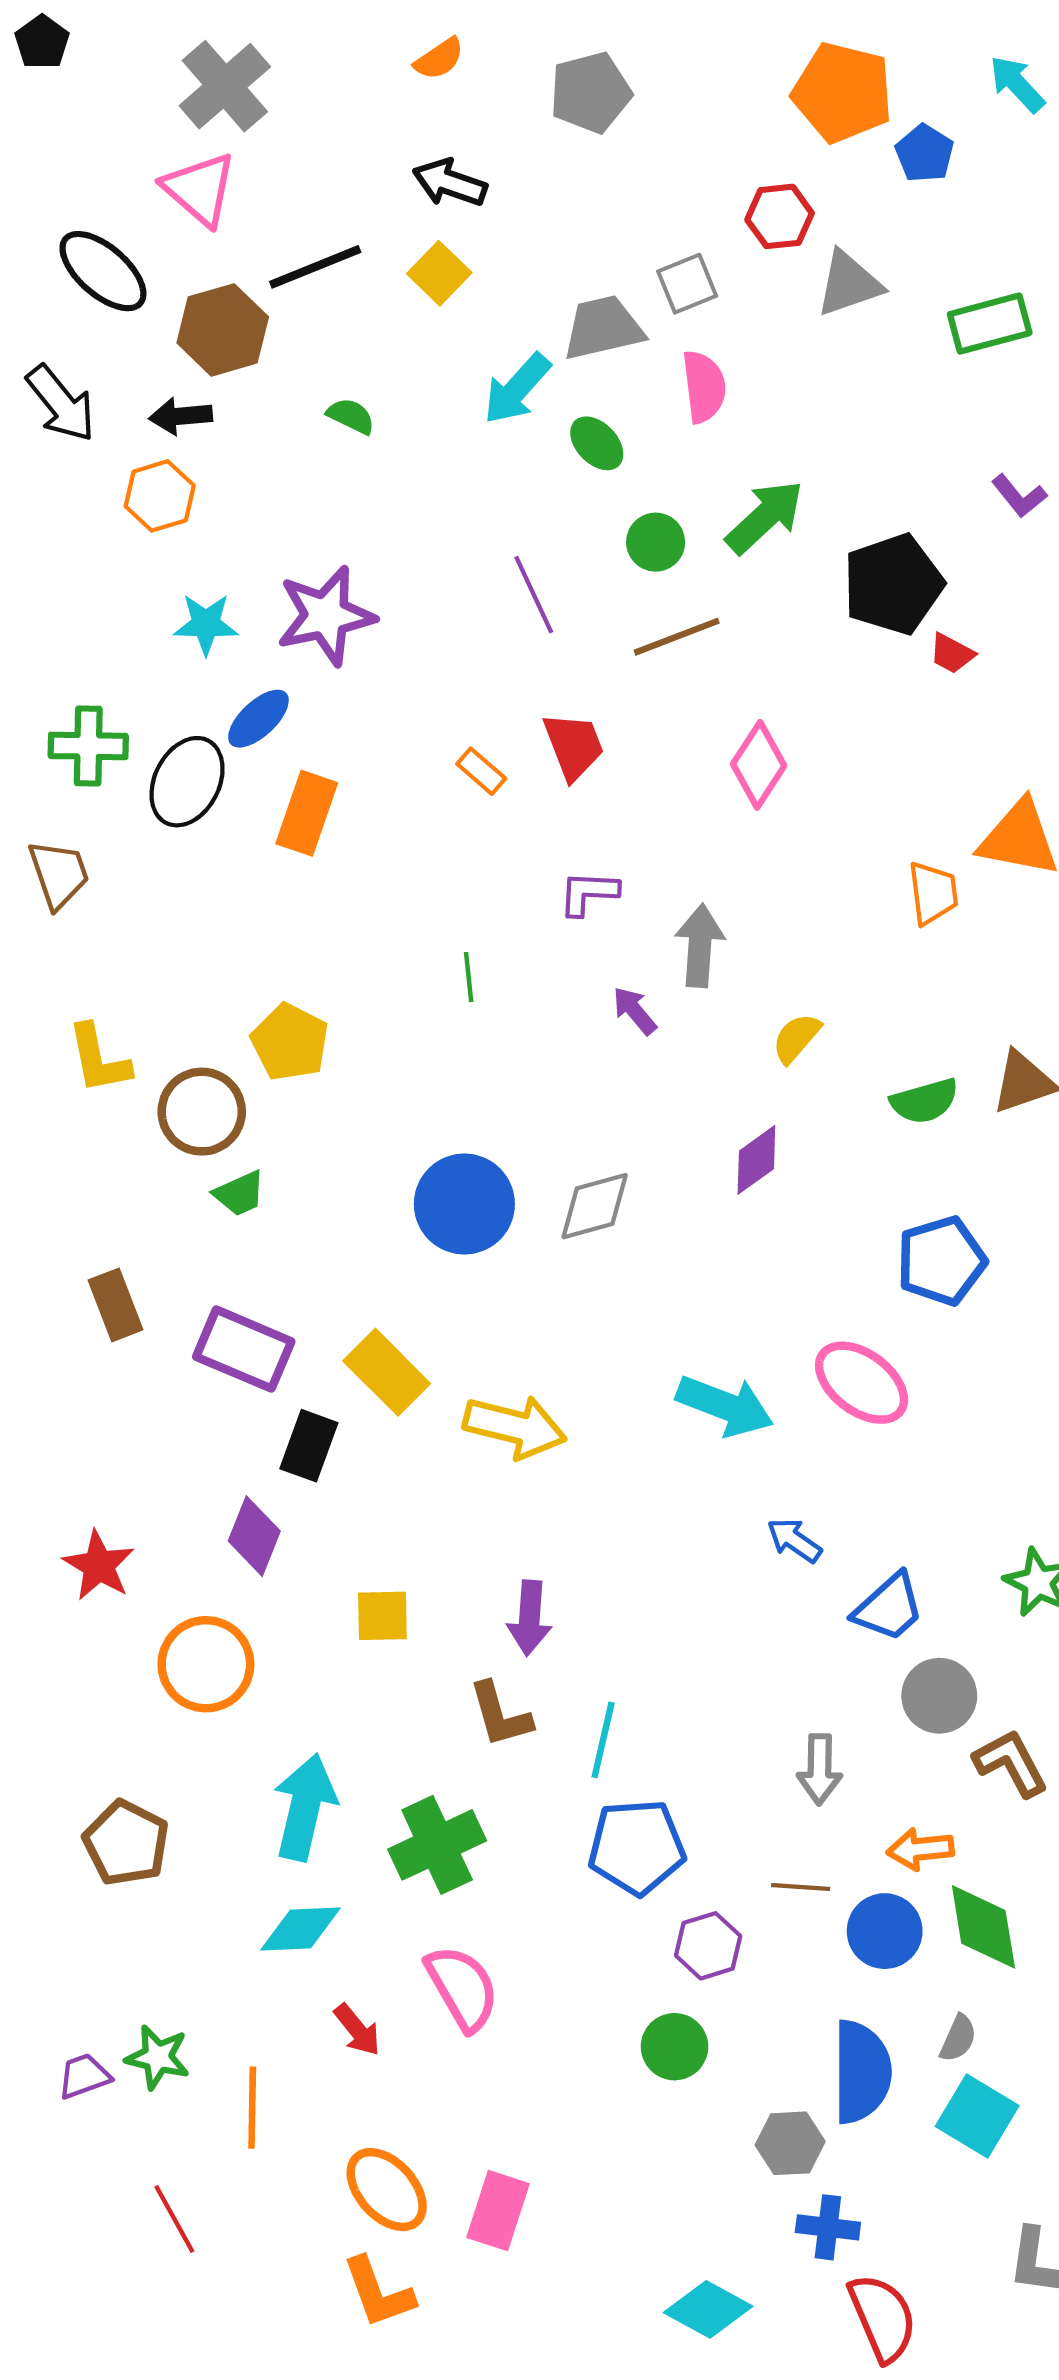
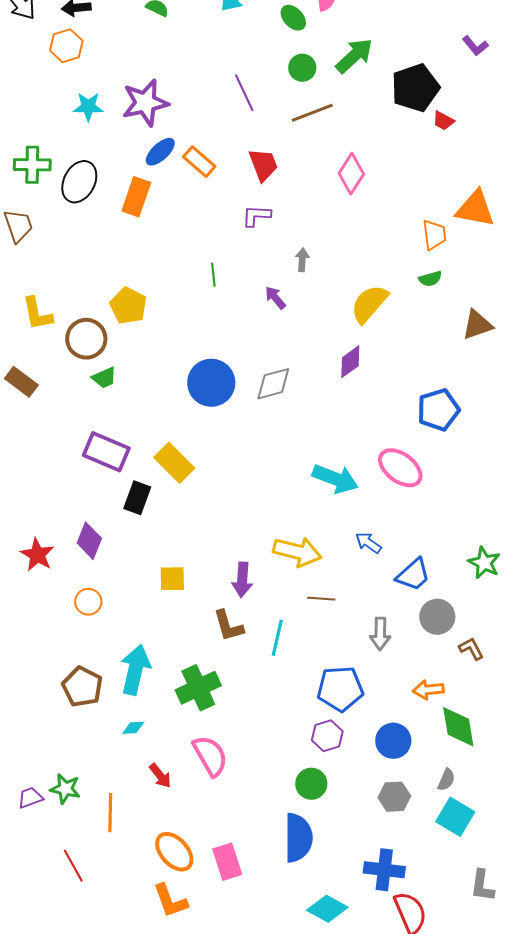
green ellipse: (597, 443) -> (293, 18), moved
blue ellipse: (258, 719) -> (160, 152), moved
orange rectangle: (481, 771) -> (199, 162), moved, size x1.4
purple L-shape: (588, 893) -> (256, 216), moved
gray arrow: (700, 946) -> (302, 260), moved, size x0.6
purple arrow: (635, 1011) -> (275, 298), moved
yellow semicircle: (796, 1038) -> (369, 304), size x1.6
green semicircle: (925, 1101) -> (430, 279), moved, size x0.7
brown rectangle: (116, 1305) -> (21, 382), moved, turned -32
yellow arrow: (515, 1427) -> (297, 552), moved
purple diamond: (254, 1536) -> (89, 541), moved
orange circle: (206, 1664) -> (88, 602), size x0.6
brown L-shape: (1011, 1763) -> (471, 649), size x0.7
gray arrow: (820, 1769) -> (380, 634), moved
brown pentagon: (126, 1843) -> (82, 687), moved
blue pentagon: (637, 1847) -> (340, 689), moved
brown line: (801, 1887) -> (321, 599), moved
cyan diamond: (300, 1929) -> (133, 728), size x0.6
blue circle: (885, 1931) -> (393, 741), moved
blue semicircle: (862, 2072) -> (298, 838), moved
gray hexagon: (790, 2143) -> (394, 797), moved
pink rectangle: (498, 2211) -> (227, 862), turned -36
blue cross: (828, 2227) -> (384, 870), size x1.4

